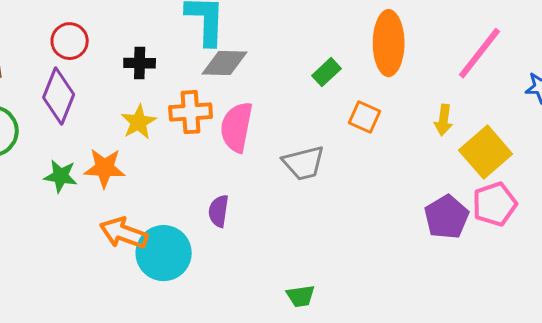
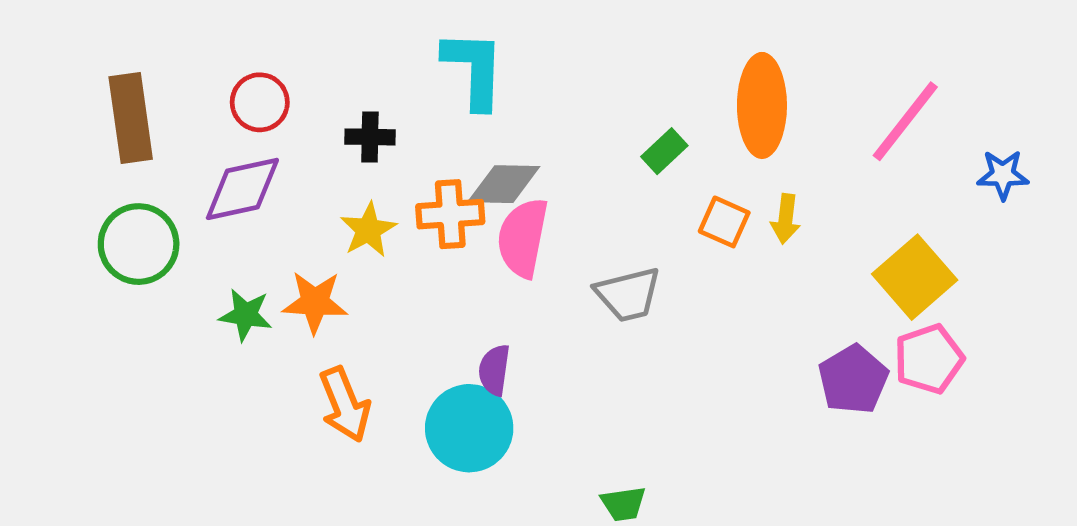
gray diamond: (225, 63) -> (504, 184), moved
purple diamond: (59, 96) -> (242, 189), turned 56
yellow arrow: (444, 120) -> (786, 219), moved
orange arrow: (124, 233) -> (345, 405), turned -132
cyan circle: (164, 253) -> (469, 428), moved

